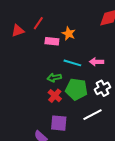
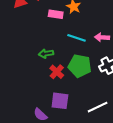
green arrow: (54, 78) -> (46, 54), moved
white line: (92, 115) -> (98, 107), moved

